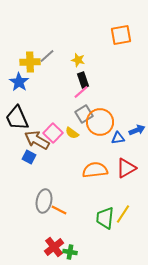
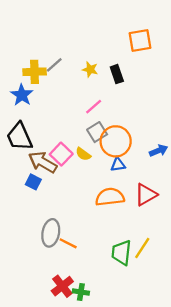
black rectangle: (83, 80) -> (117, 74), moved
blue triangle: (118, 138) -> (118, 165), moved

